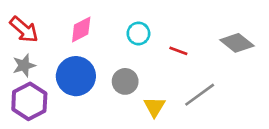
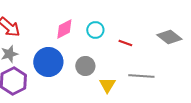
pink diamond: (81, 30) -> (64, 29), moved
gray line: (200, 95) -> (141, 76), turned 40

